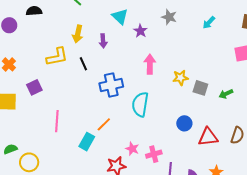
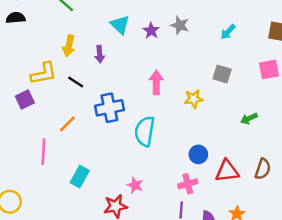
purple star: (140, 31) -> (151, 31), moved
black line: (83, 64) -> (76, 82), turned -32
purple square: (34, 87) -> (25, 100), moved
gray square: (200, 88) -> (222, 74), moved
orange line: (104, 124) -> (67, 124), moved
pink cross: (154, 154) -> (188, 184), moved

